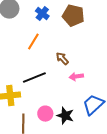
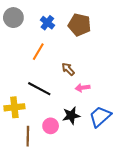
black line: (34, 78) -> (39, 89), turned 50
black star: (65, 116) -> (71, 116), moved, turned -30

